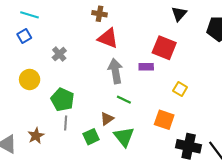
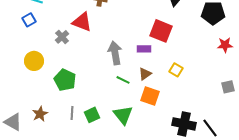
red triangle: (108, 38) -> (82, 22), moved
brown triangle: (107, 119) -> (145, 74), moved
orange square: (164, 120) -> (150, 96), moved
gray line: (66, 123) -> (72, 113), moved

